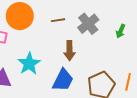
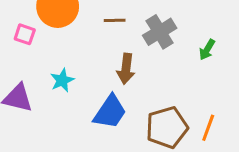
cyan star: (29, 64) -> (62, 80), size x0.7

